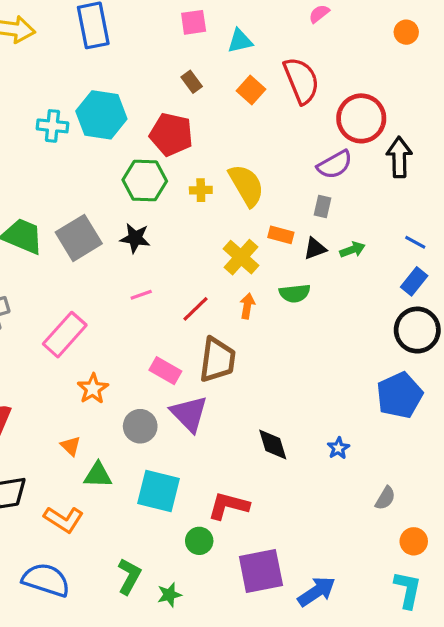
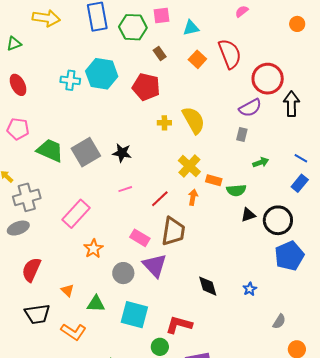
green hexagon: (145, 181) -> (133, 27), moved
orange rectangle: (281, 235) -> (214, 180), moved
black triangle: (315, 248) -> (248, 215), moved
green semicircle: (295, 293) -> (236, 190), moved
black circle: (417, 330) -> (278, 220), moved
orange triangle: (71, 446) -> (67, 290), moved

